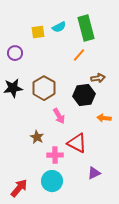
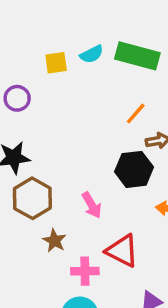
green rectangle: (86, 28) -> (137, 56), turned -60
orange line: (79, 55) -> (136, 114), moved
brown hexagon: (44, 88) -> (32, 198), moved

